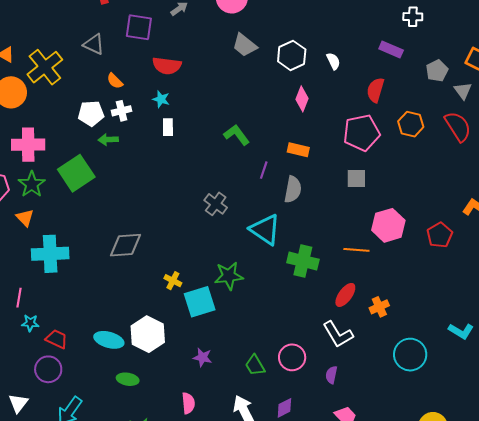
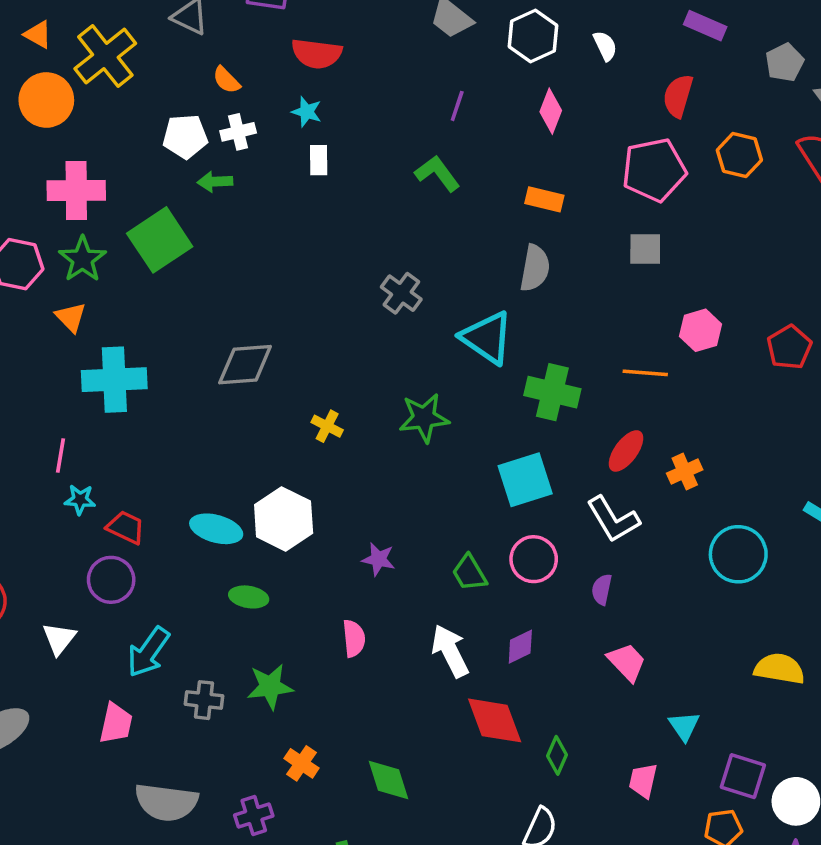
purple line: (264, 170) -> (457, 106), moved
pink hexagon: (388, 225) -> (701, 330), size x0.7
cyan square: (200, 302) -> (525, 480), moved

